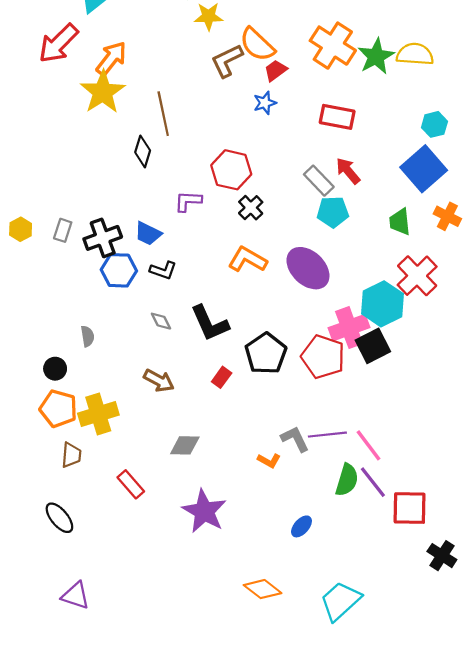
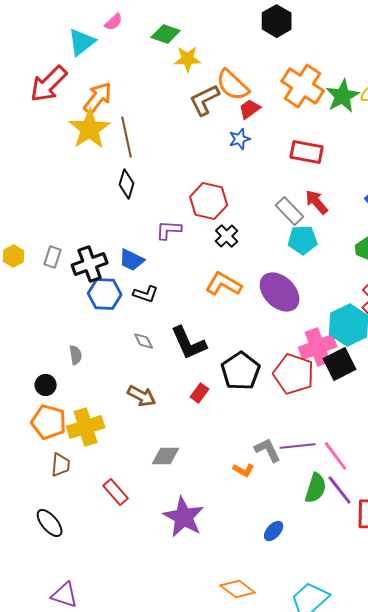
brown line: (163, 114) -> (127, 137), moved

